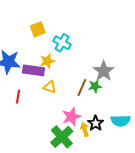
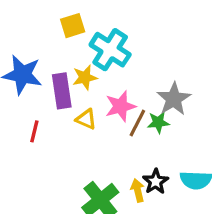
cyan cross: (62, 43) -> (110, 50), size x1.4
purple rectangle: (34, 70) -> (62, 91), turned 70
pink star: (71, 117) -> (120, 106), moved

